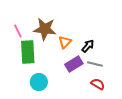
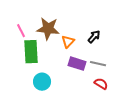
black arrow: (88, 46) -> (94, 37), moved
purple rectangle: (74, 64) -> (77, 64), turned 48

